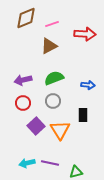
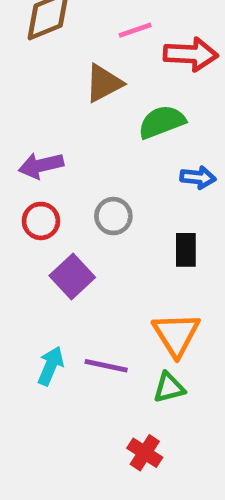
pink line: (52, 24) -> (135, 30), moved
green semicircle: (54, 78) -> (162, 122), moved
orange triangle: (60, 130) -> (176, 334), moved
cyan arrow: (27, 163) -> (51, 366), turned 126

